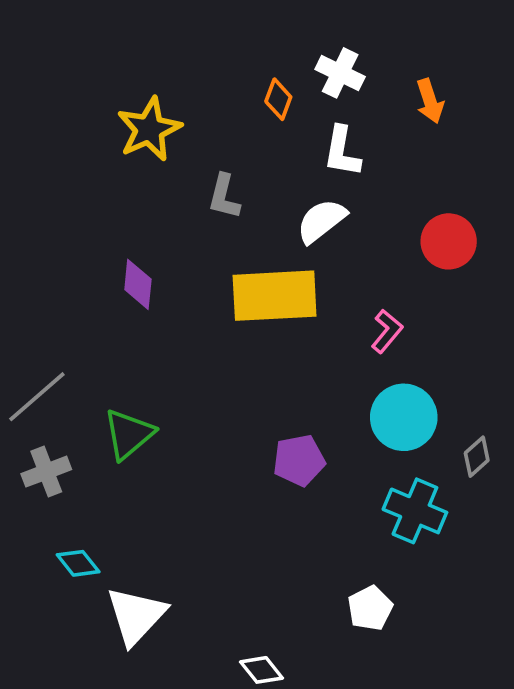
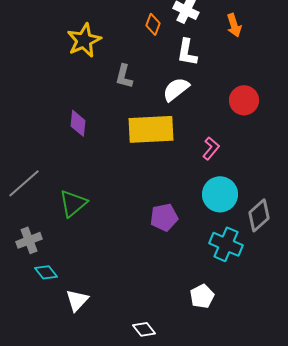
gray diamond: (477, 457) -> (259, 215), size x1.5
gray cross: (46, 472) -> (29, 240), moved
white triangle: (136, 616) -> (77, 300), size x0.7

